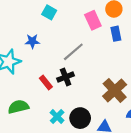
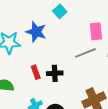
blue star: (32, 41) -> (36, 32), size x1.5
gray line: (73, 52) -> (85, 53), moved

